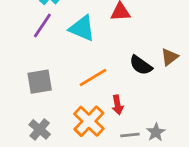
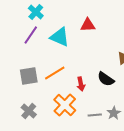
black semicircle: (141, 65) -> (106, 79), moved
orange line: (93, 77) -> (55, 73), moved
red arrow: (118, 105) -> (81, 84), moved

